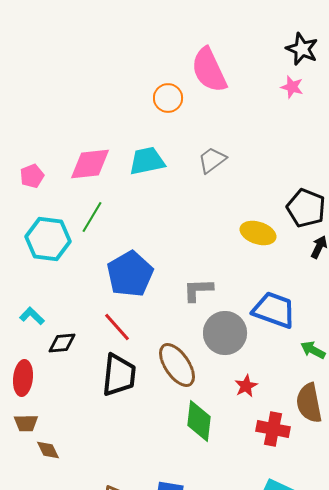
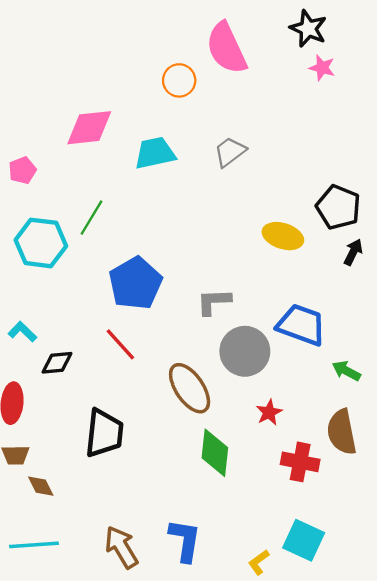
black star: (302, 49) -> (308, 29), moved
pink diamond: (90, 164) -> (89, 128), moved
black trapezoid: (119, 375) -> (104, 433), moved

